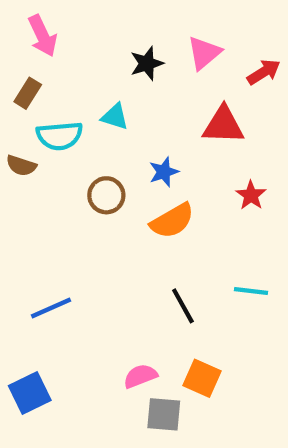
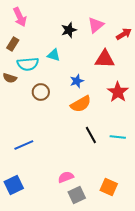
brown circle: (106, 195) -> (41, 92), moved
red star: (251, 195) -> (118, 92), size x1.5
black line: (183, 306) -> (91, 135), moved
orange square: (202, 378) -> (109, 187), moved
gray square: (164, 414) -> (77, 195), turned -30

